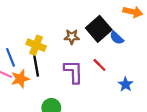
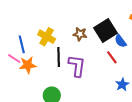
red line: (99, 65) -> (112, 57), moved
black line: (36, 66) -> (59, 57), moved

